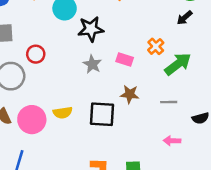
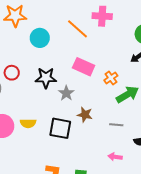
black star: (91, 29) -> (46, 78), moved
pink rectangle: (125, 60) -> (84, 67), moved, size x1.5
gray star: (92, 64) -> (66, 93), moved

